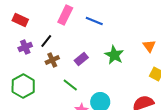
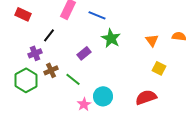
purple cross: (25, 47) -> (35, 53), moved
green star: (114, 55) -> (111, 38), moved
brown cross: (52, 60) -> (51, 70), moved

